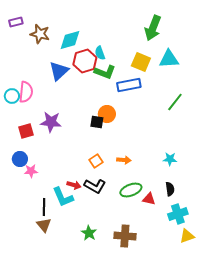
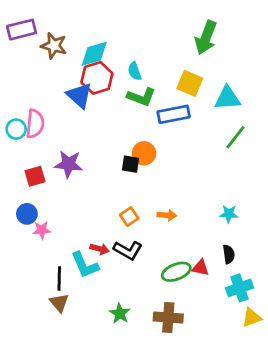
purple rectangle: (16, 22) -> (22, 30), size x1.5
cyan triangle: (169, 59) -> (227, 98), moved
red hexagon: (85, 61) -> (97, 78), moved
blue triangle: (59, 71) -> (79, 95), turned -35
green ellipse: (131, 190) -> (176, 272), moved

